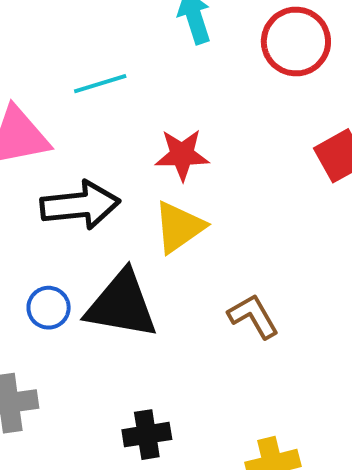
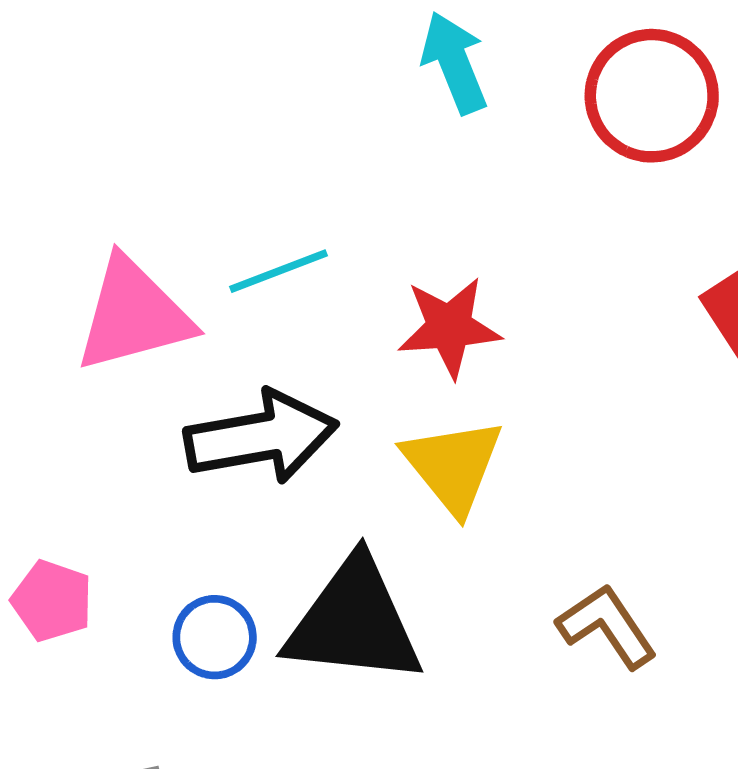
cyan line: (100, 84) -> (279, 271), moved
yellow triangle: (179, 227) -> (453, 466), turned -30

